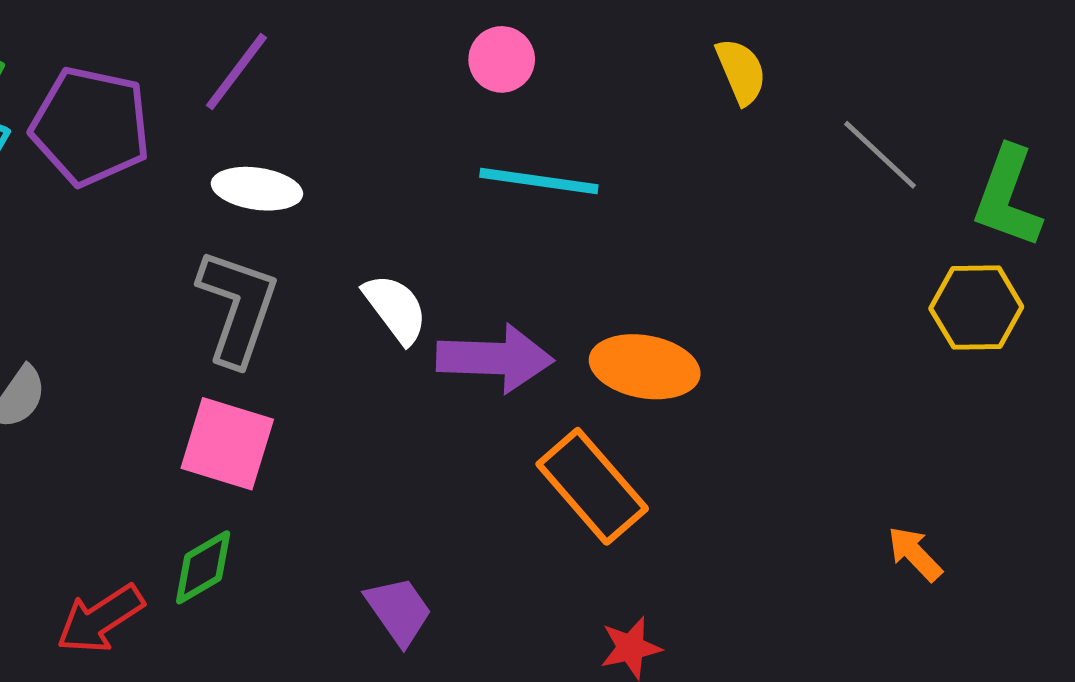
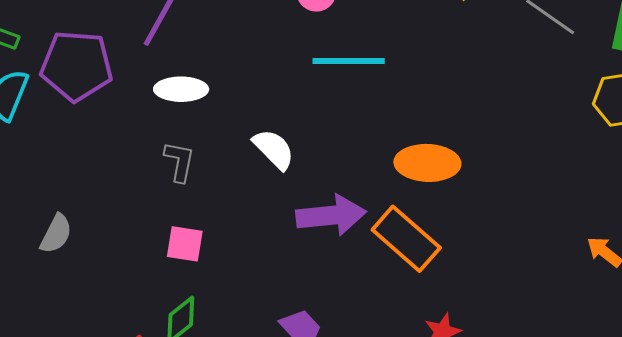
gray L-shape: (238, 307) -> (180, 162), size x0.6
purple arrow: (495, 358) -> (331, 215), moved
pink square: (227, 444) -> (185, 244), size x0.7

